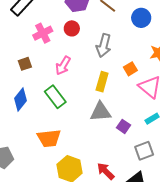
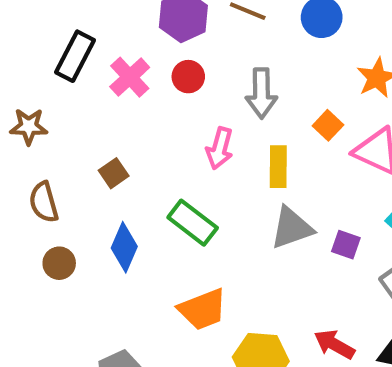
pink cross: (43, 33) -> (130, 77), moved
pink arrow: (63, 66) -> (220, 148), moved

